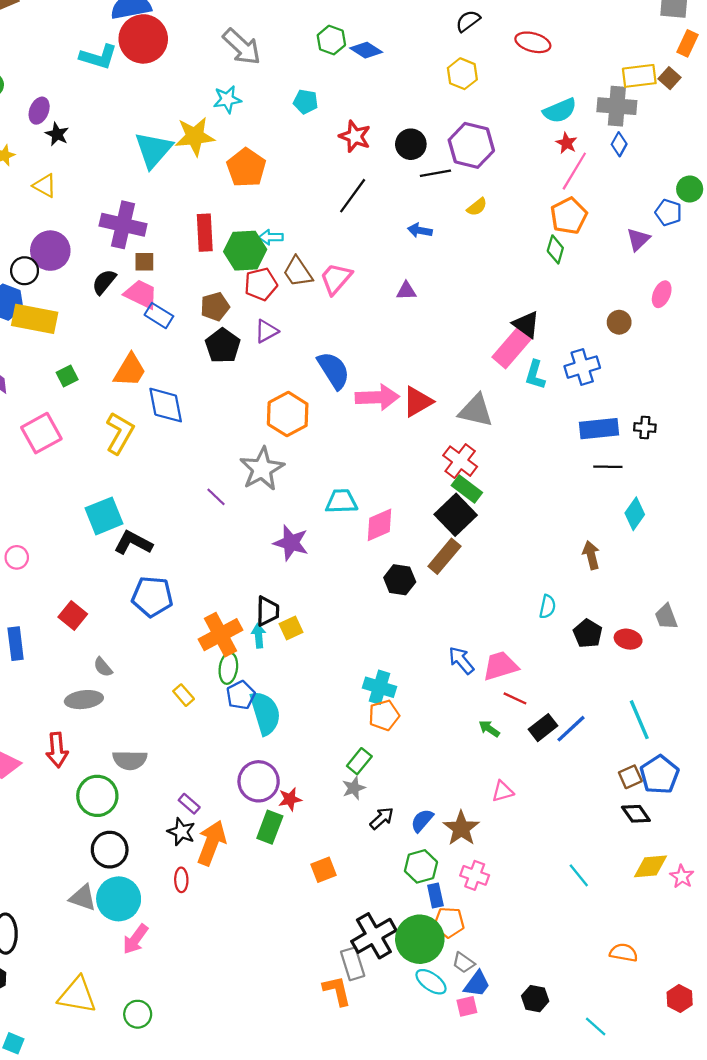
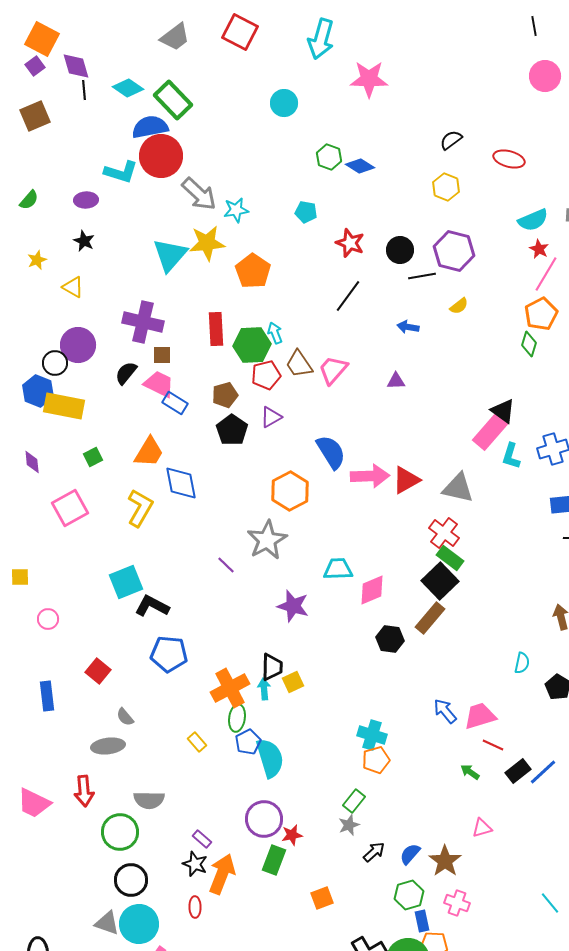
gray arrow: (242, 47) -> (199, 194), moved
purple ellipse: (39, 111) -> (86, 200), moved, turned 65
cyan arrow: (271, 237) -> (275, 333), turned 70

